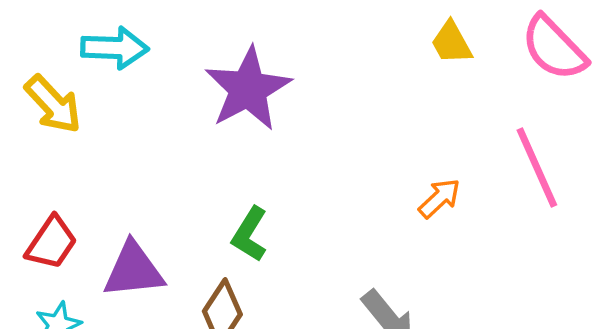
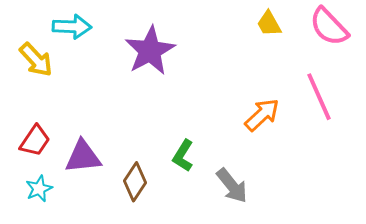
orange arrow: (439, 198) -> (262, 115), size x1.4
green L-shape: (250, 234) -> (183, 156), moved

